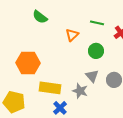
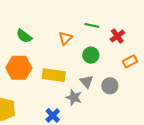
green semicircle: (40, 17) -> (24, 36), moved
yellow rectangle: (50, 88) -> (54, 75), moved

